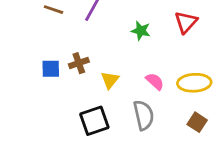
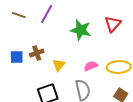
green star: (141, 31) -> (81, 30), size x1.5
pink semicircle: (155, 81) -> (91, 66), turned -64

